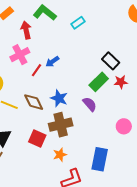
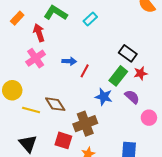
blue arrow: (52, 62) -> (69, 61), turned -136
red line: (36, 70) -> (85, 71), moved
blue star: (59, 98) -> (104, 97), moved
purple semicircle: (90, 104) -> (132, 97), moved

